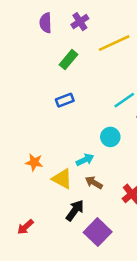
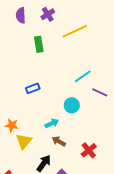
green rectangle: (68, 60) -> (39, 44), turned -49
blue rectangle: (65, 100) -> (33, 88), moved
yellow triangle: (62, 179) -> (24, 141), moved, turned 42

